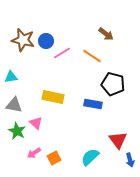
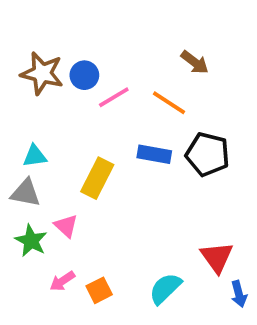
cyan triangle: (11, 77) -> (35, 156), moved
yellow rectangle: (53, 97) -> (97, 178), turned -75
blue rectangle: (93, 104) -> (154, 154), moved

